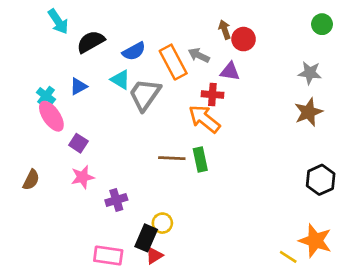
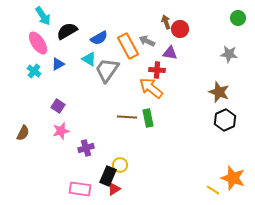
brown star: (308, 112) -> (219, 92), moved, turned -30
pink ellipse: (51, 116) -> (38, 43), moved
black hexagon: (321, 180) -> (225, 120), moved

